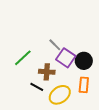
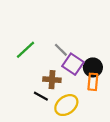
green line: (23, 58) -> (25, 50), moved
orange rectangle: (84, 85) -> (93, 82), moved

